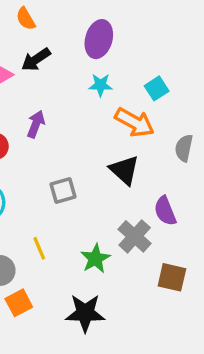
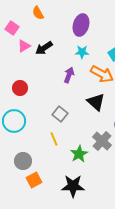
black arrow: (36, 60) -> (44, 48), moved
purple arrow: (36, 124) -> (69, 75), moved
gray square: (63, 191) -> (60, 114), turned -35
yellow line: (39, 248) -> (54, 139), moved

